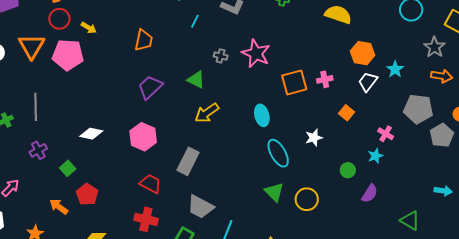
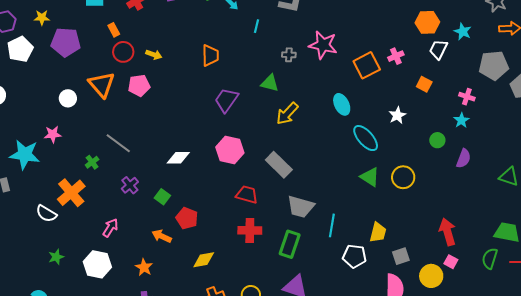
pink pentagon: (68, 55) -> (139, 85), size x0.7
gray line: (36, 107) -> (118, 143), turned -40
gray rectangle: (188, 161) -> (279, 165), turned -60

